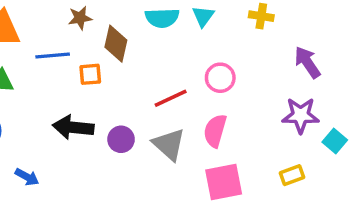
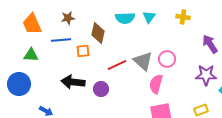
brown star: (80, 18) -> (68, 18), moved
pink circle: (220, 78) -> (167, 59), moved
red line: (171, 98) -> (117, 65), moved
gray triangle: (169, 144) -> (143, 61), moved

